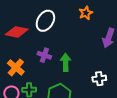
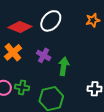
orange cross: (16, 67) -> (13, 52), moved

